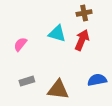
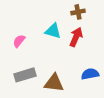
gray rectangle: (27, 81) -> (25, 75), size x1.5

